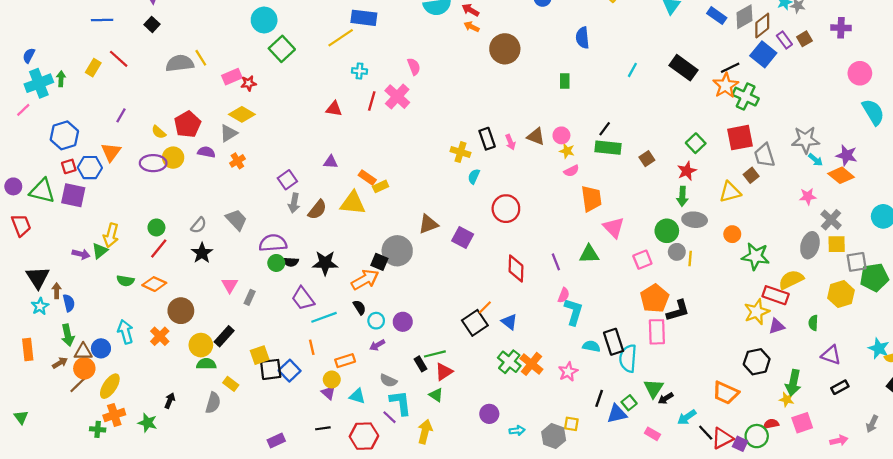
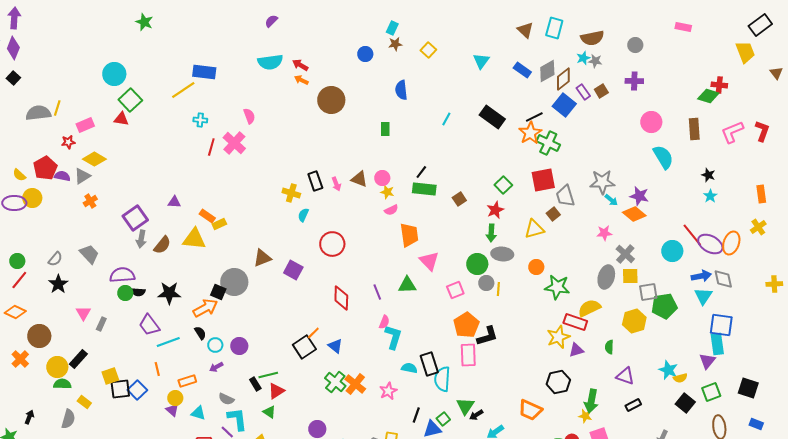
yellow line: (201, 58) -> (57, 108), turned 49
red star: (249, 83) -> (68, 142), moved
red triangle: (334, 109) -> (121, 119), moved
purple semicircle: (206, 152) -> (62, 176), moved
purple square: (287, 180) -> (135, 218), size x1.4

